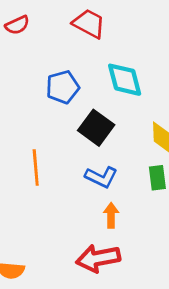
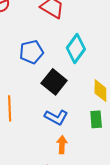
cyan diamond: (125, 80) -> (76, 49), turned 48

